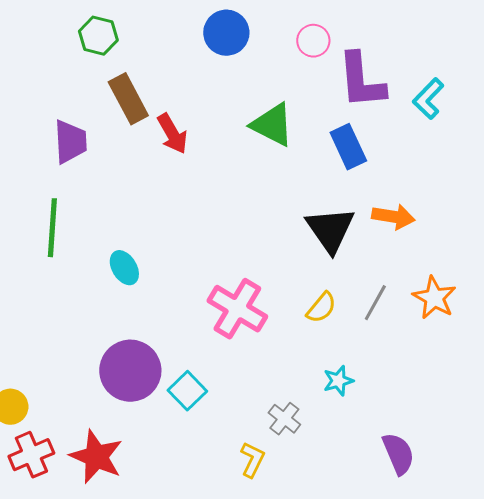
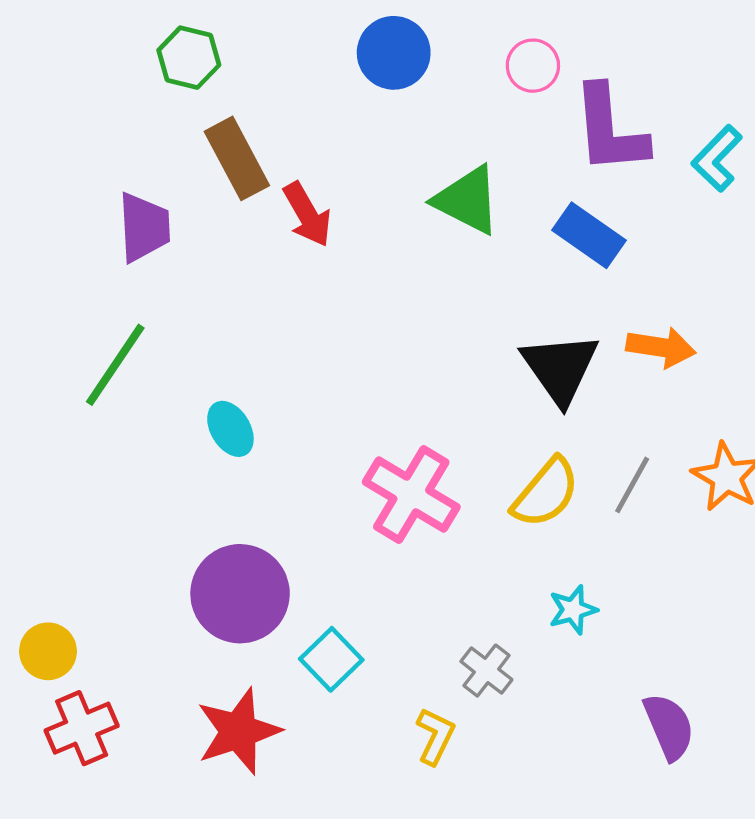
blue rectangle: (348, 147) -> (589, 235), turned -30
green line: (52, 228) -> (115, 365), turned 30
yellow semicircle: (321, 308) -> (546, 493), size x1.4
cyan square: (187, 391) -> (331, 659), moved
red star: (96, 457) -> (238, 731), moved, turned 30

